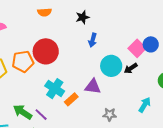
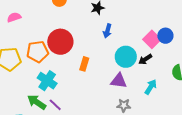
purple triangle: (93, 86) -> (119, 81), moved
cyan cross: (55, 89) -> (47, 81), moved
orange rectangle: (71, 99) -> (84, 64), moved, turned -32
cyan arrow: (145, 105) -> (151, 87), moved

